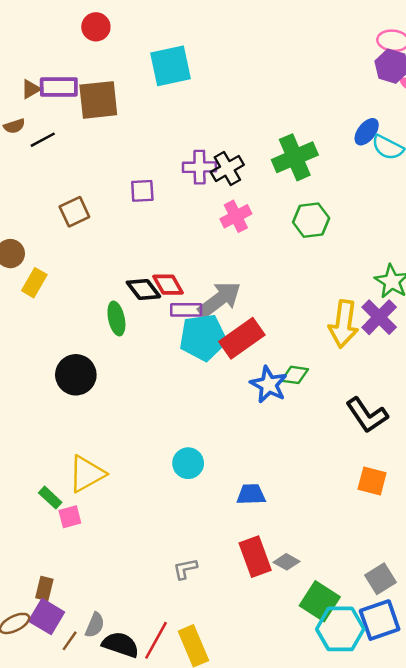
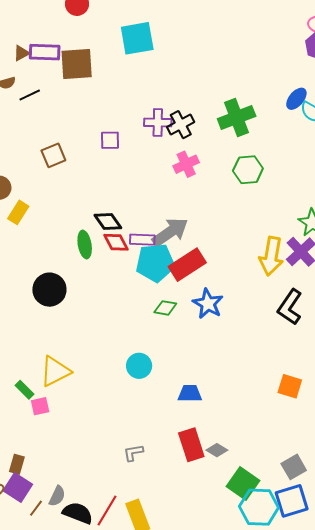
red diamond: (168, 285) -> (116, 242), moved
green diamond: (295, 375) -> (165, 308), moved
black L-shape: (367, 415) -> (290, 307), moved, turned 66

